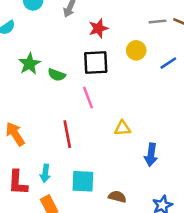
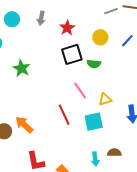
green semicircle: (57, 75) -> (94, 64), moved
pink line: (88, 98) -> (80, 91), moved
cyan arrow: (45, 173) -> (95, 159), moved
cyan square: (83, 181) -> (94, 122), moved

